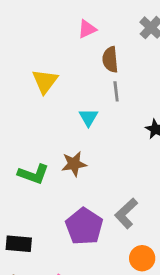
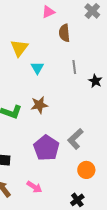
gray line: (116, 91) -> (74, 67), moved
cyan triangle: (88, 118) -> (37, 68), moved

